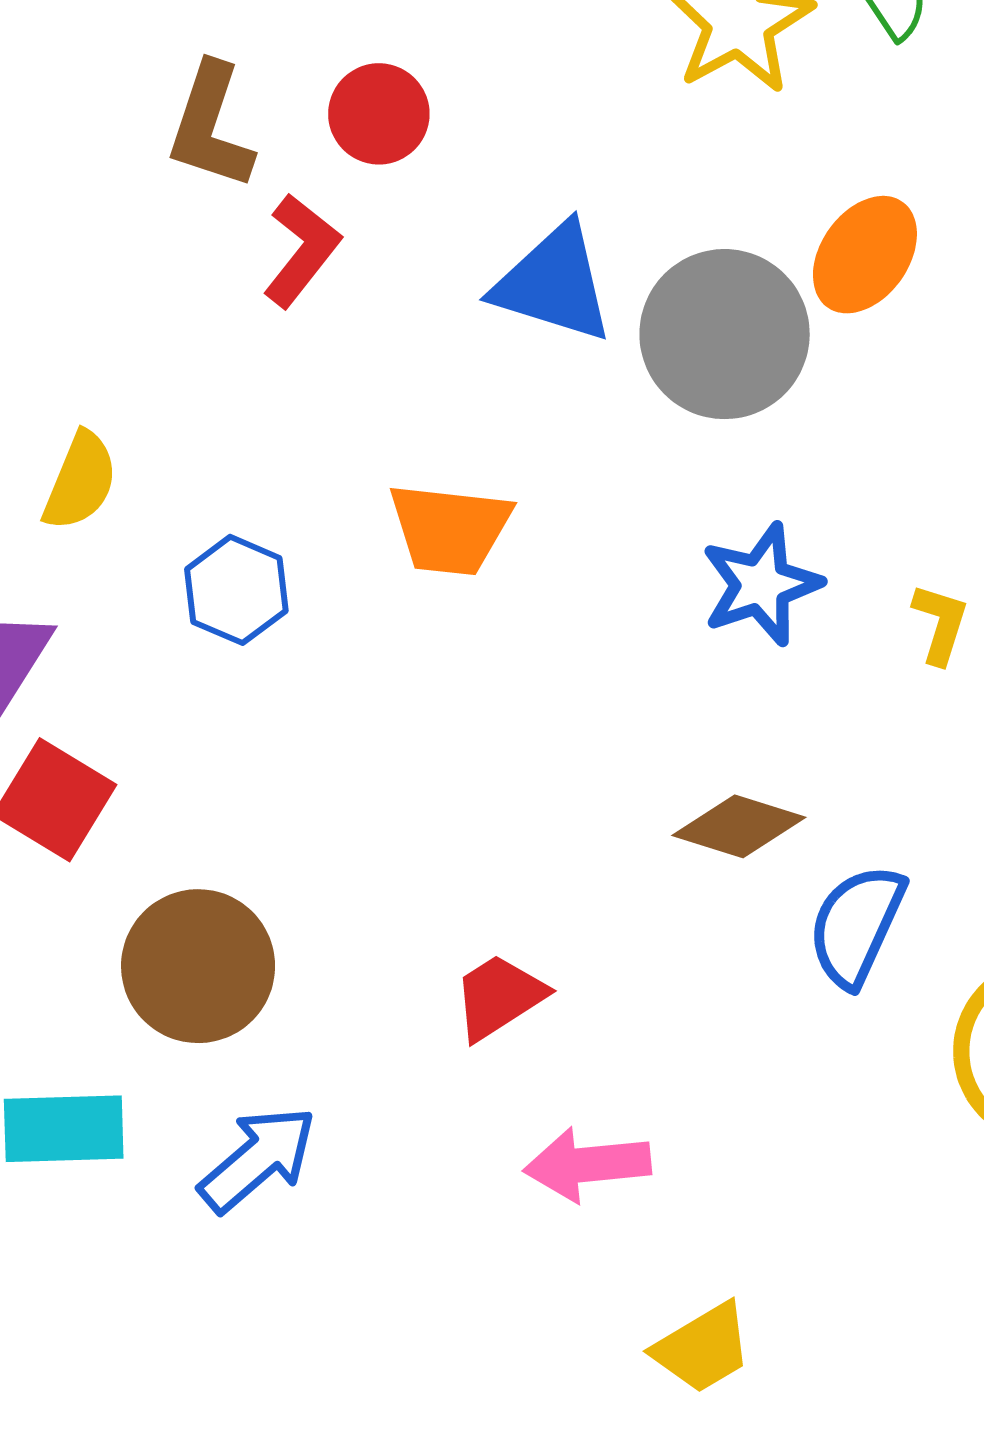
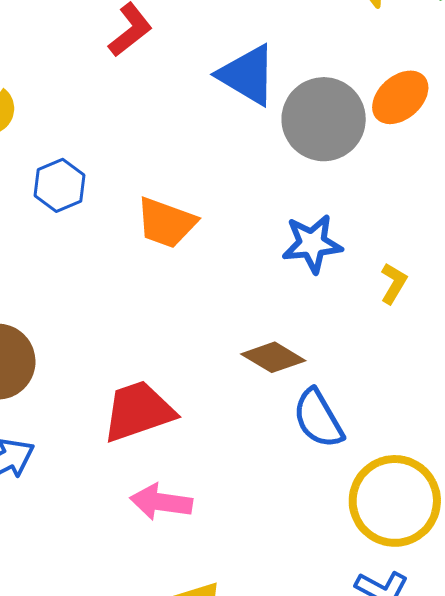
orange trapezoid: (450, 529) -> (166, 223), moved
blue semicircle: (856, 925) -> (318, 419), turned -68
red trapezoid: (499, 997) -> (138, 411), size x1.5

